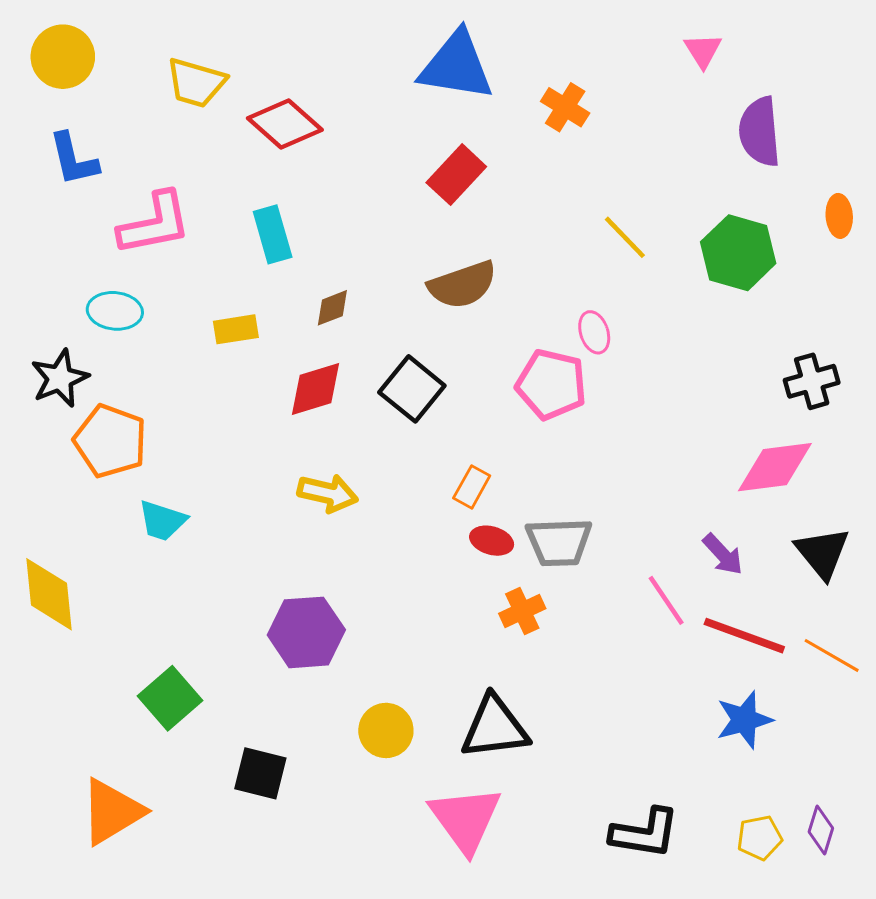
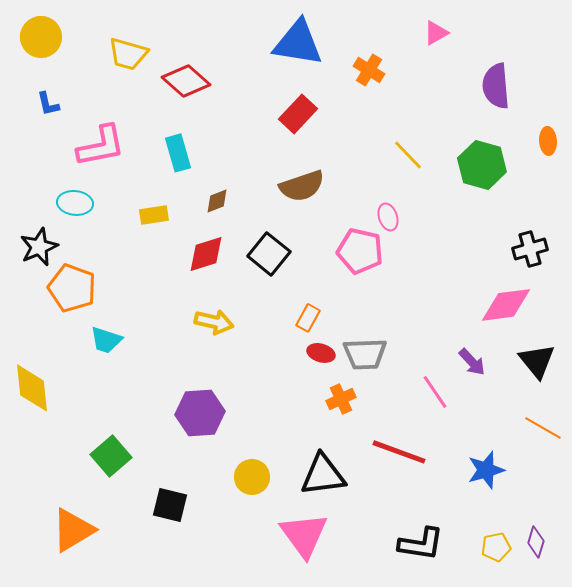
pink triangle: (703, 51) -> (436, 33), moved, turned 32
blue L-shape: (74, 159) -> (48, 104), size x0.7
red line: (744, 636) -> (399, 452), moved

